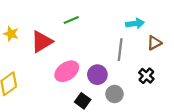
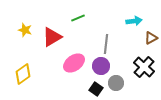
gray line: (120, 50) -> (106, 44), moved
black cross: (146, 76) -> (144, 67), size x1.5
black square: (83, 101) -> (96, 89), moved

